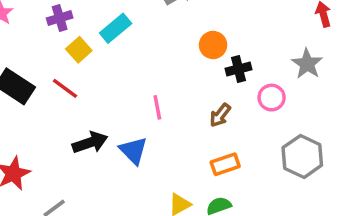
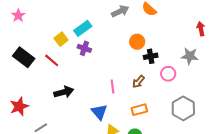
purple cross: (60, 18) -> (84, 48), moved, turned 32
gray star: (307, 64) -> (190, 56), turned -30
pink line: (157, 107) -> (113, 87), moved
blue triangle: (133, 151) -> (99, 112), moved

